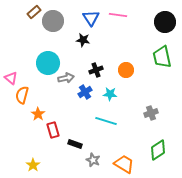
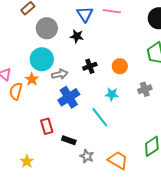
gray circle: (53, 21) -> (47, 28), moved
blue cross: (85, 92) -> (69, 97), moved, size x1.5
cyan star: (110, 94) -> (112, 94), moved
gray cross: (151, 113) -> (145, 89), moved
orange star: (38, 114) -> (32, 79), moved
cyan line: (106, 121) -> (100, 117), turned 35

